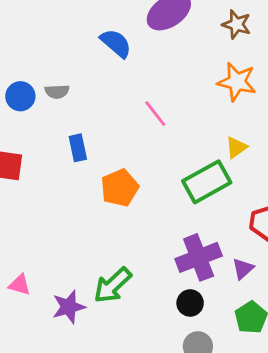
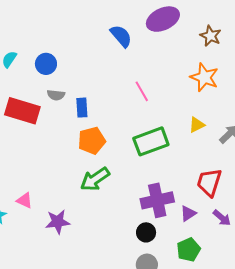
gray semicircle: (57, 92) -> (56, 95), moved
green rectangle: (207, 182) -> (151, 141), moved
orange pentagon: (120, 188) -> (92, 141), moved
green arrow: (113, 285) -> (95, 179), moved

